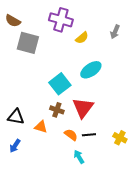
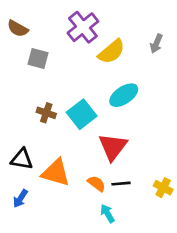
purple cross: (61, 20) -> (83, 27), turned 35
yellow semicircle: (82, 38) -> (111, 52), size x1.5
gray square: (28, 43) -> (38, 58), size x0.7
brown cross: (57, 110) -> (46, 113), moved
orange triangle: (41, 127) -> (56, 173), size x1.6

